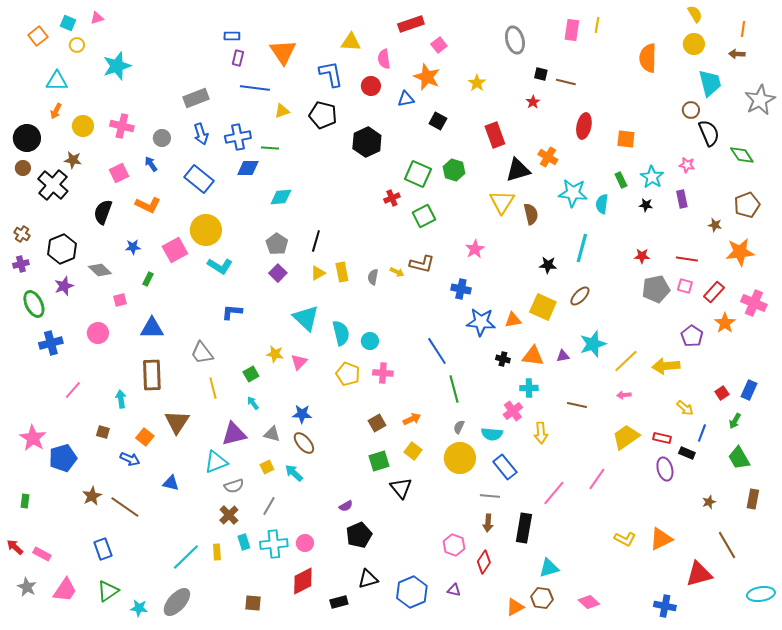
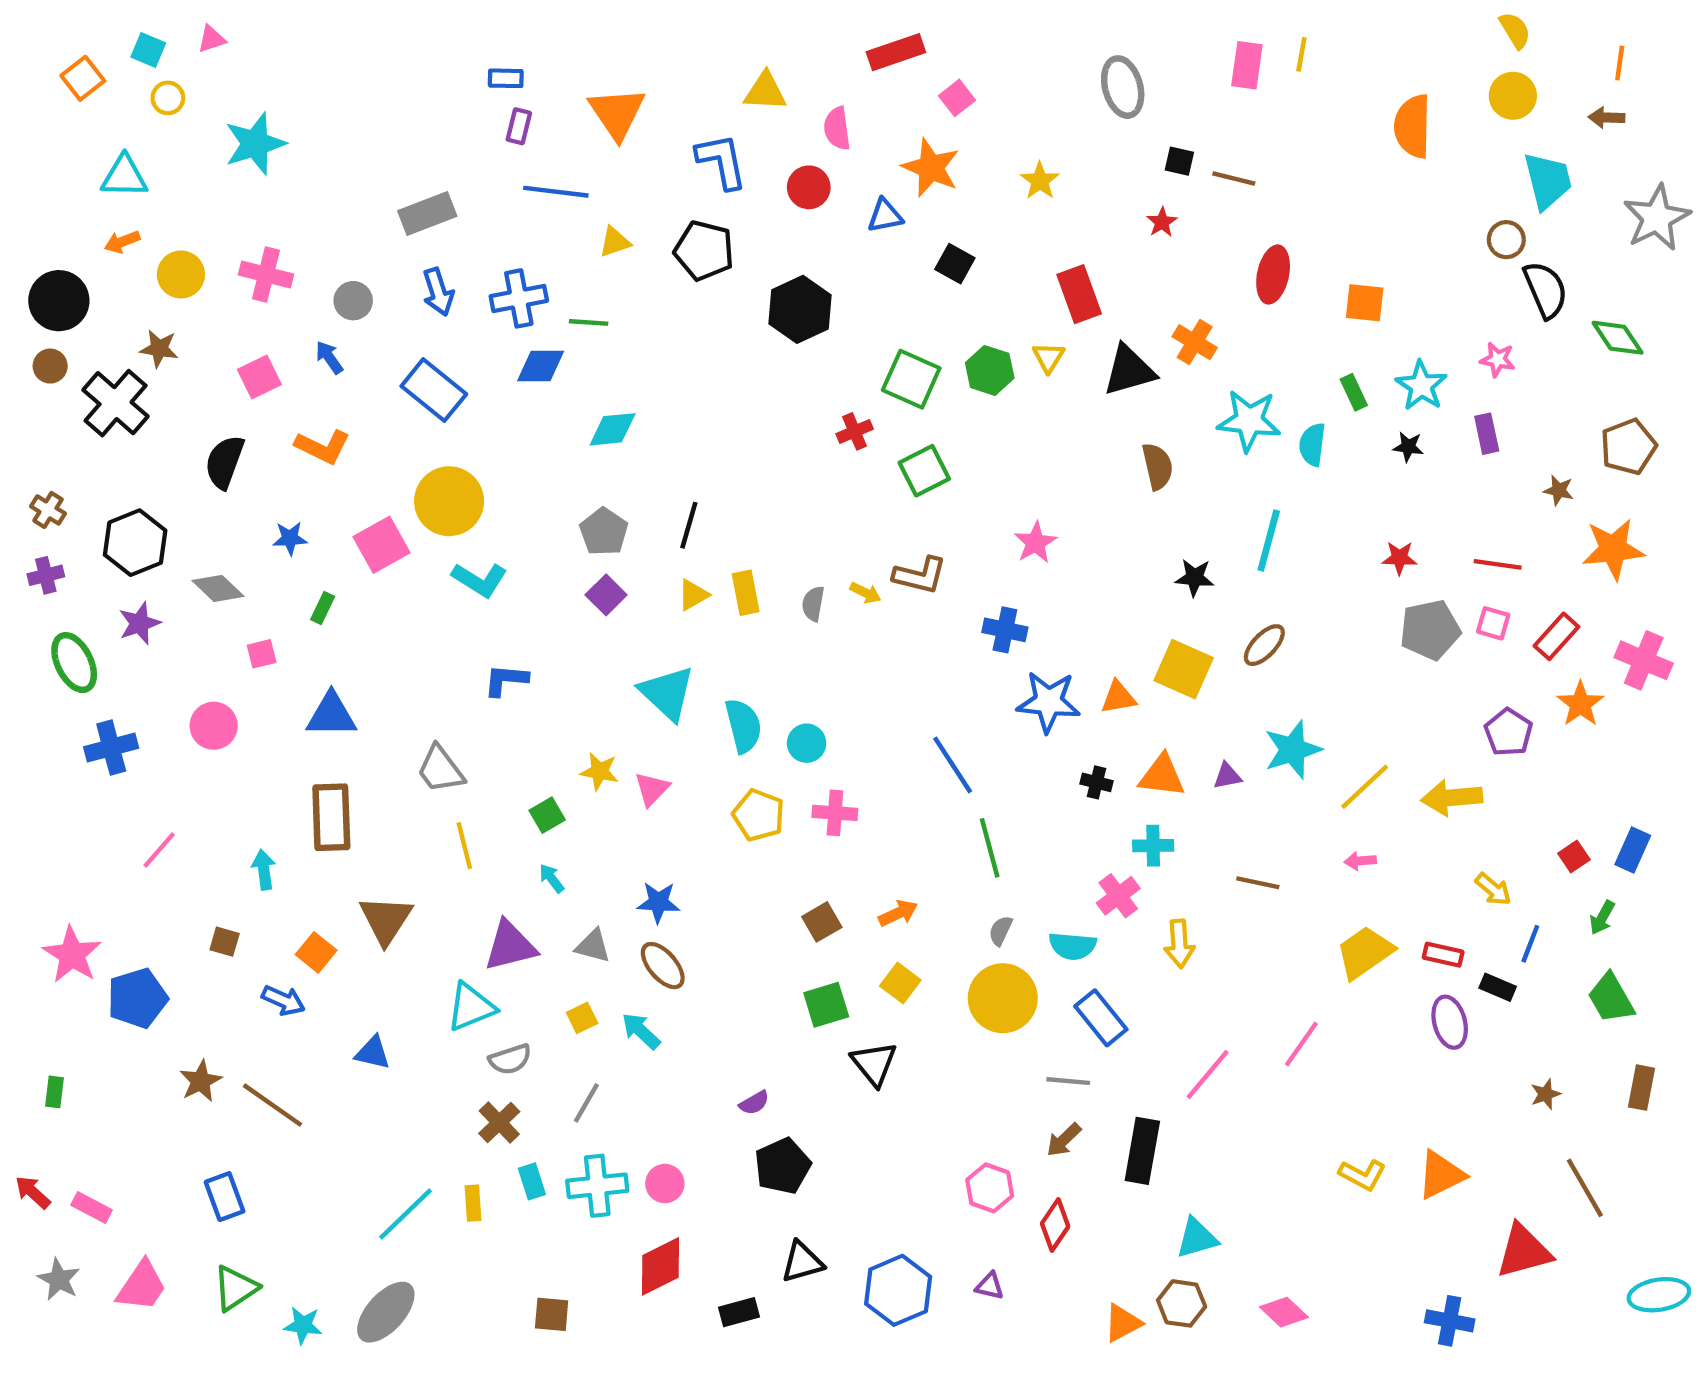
orange arrow: (56, 111) -> (122, 242), turned 42
yellow triangle: (502, 202) -> (1049, 357), moved, size x0.6
brown arrow: (488, 523) -> (1064, 1140), turned 42

